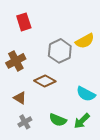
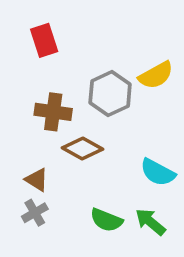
brown cross: (16, 61) -> (53, 112), moved, turned 36
green arrow: (82, 121) -> (150, 222), turned 84
gray cross: (25, 122) -> (35, 213), moved

